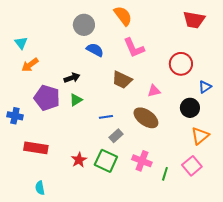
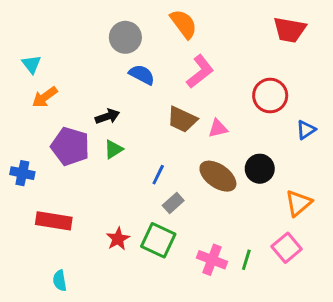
pink L-shape: (134, 48) -> (200, 72), turned -105
pink triangle: (154, 91) -> (218, 128), moved
black circle: (190, 108) -> (260, 169), moved
blue line: (106, 117) -> (158, 175), turned -56
pink cross: (142, 161) -> (212, 260), moved

